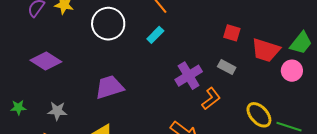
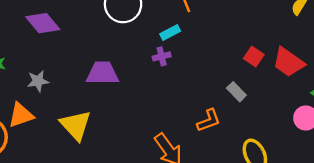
red trapezoid: (266, 50) -> (288, 62), moved
purple cross: (189, 76) -> (162, 56), moved, size x0.6
gray star: (57, 111) -> (38, 81), turned -30

